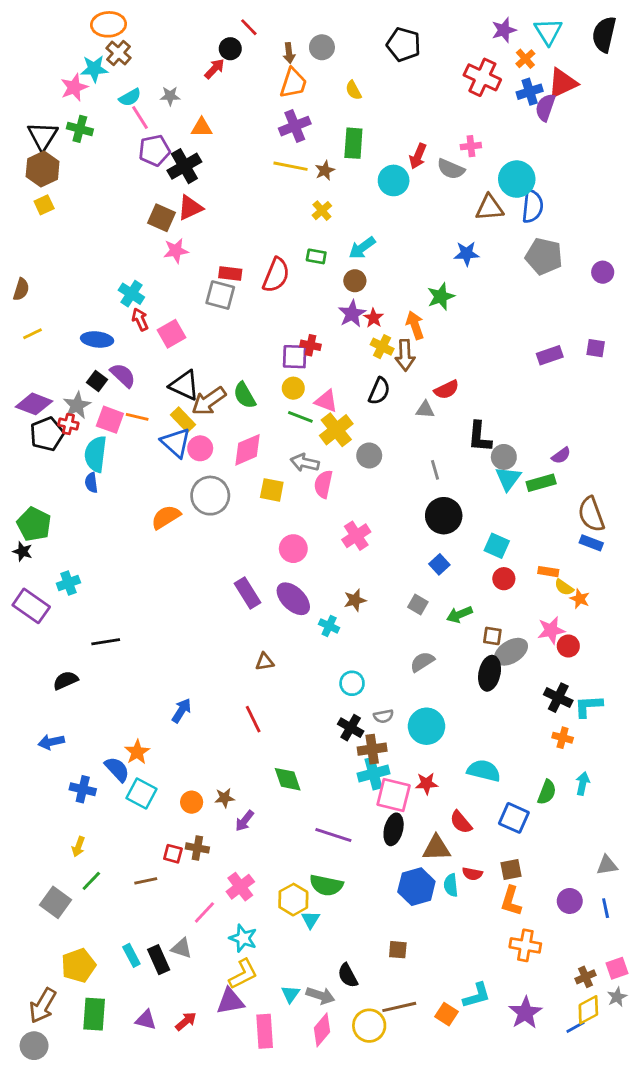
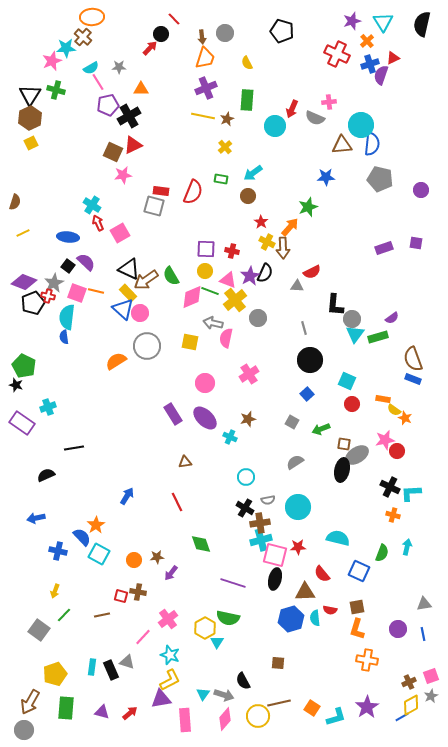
orange ellipse: (109, 24) -> (92, 17), moved
red triangle: (563, 83) -> (393, 58), size x0.6
purple star: (352, 314) -> (250, 276), moved
orange arrow: (415, 325) -> (290, 227), turned 60
red cross: (310, 345) -> (232, 251), moved
pink diamond: (247, 450) -> (192, 297), moved
cyan rectangle: (131, 955) -> (92, 667), turned 35
cyan L-shape: (477, 996) -> (336, 717), moved

